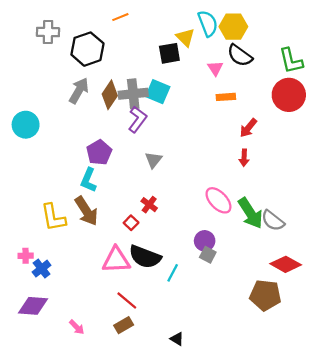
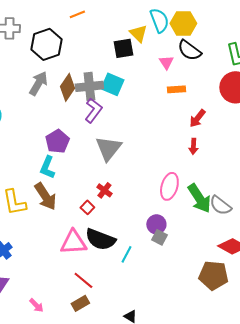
gray triangle: (153, 160) -> (108, 148), size x1.6
pink ellipse: (218, 200) -> (169, 186), turned 60

